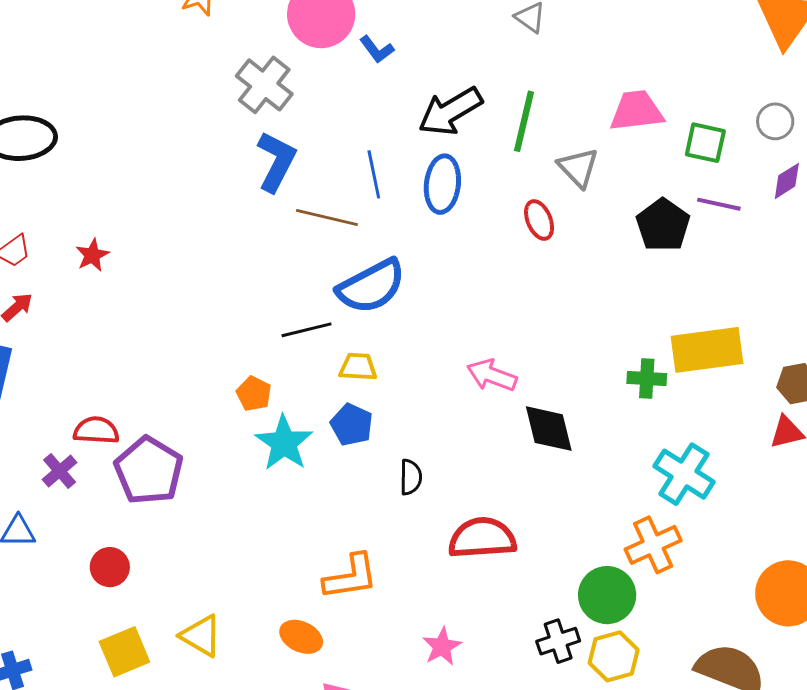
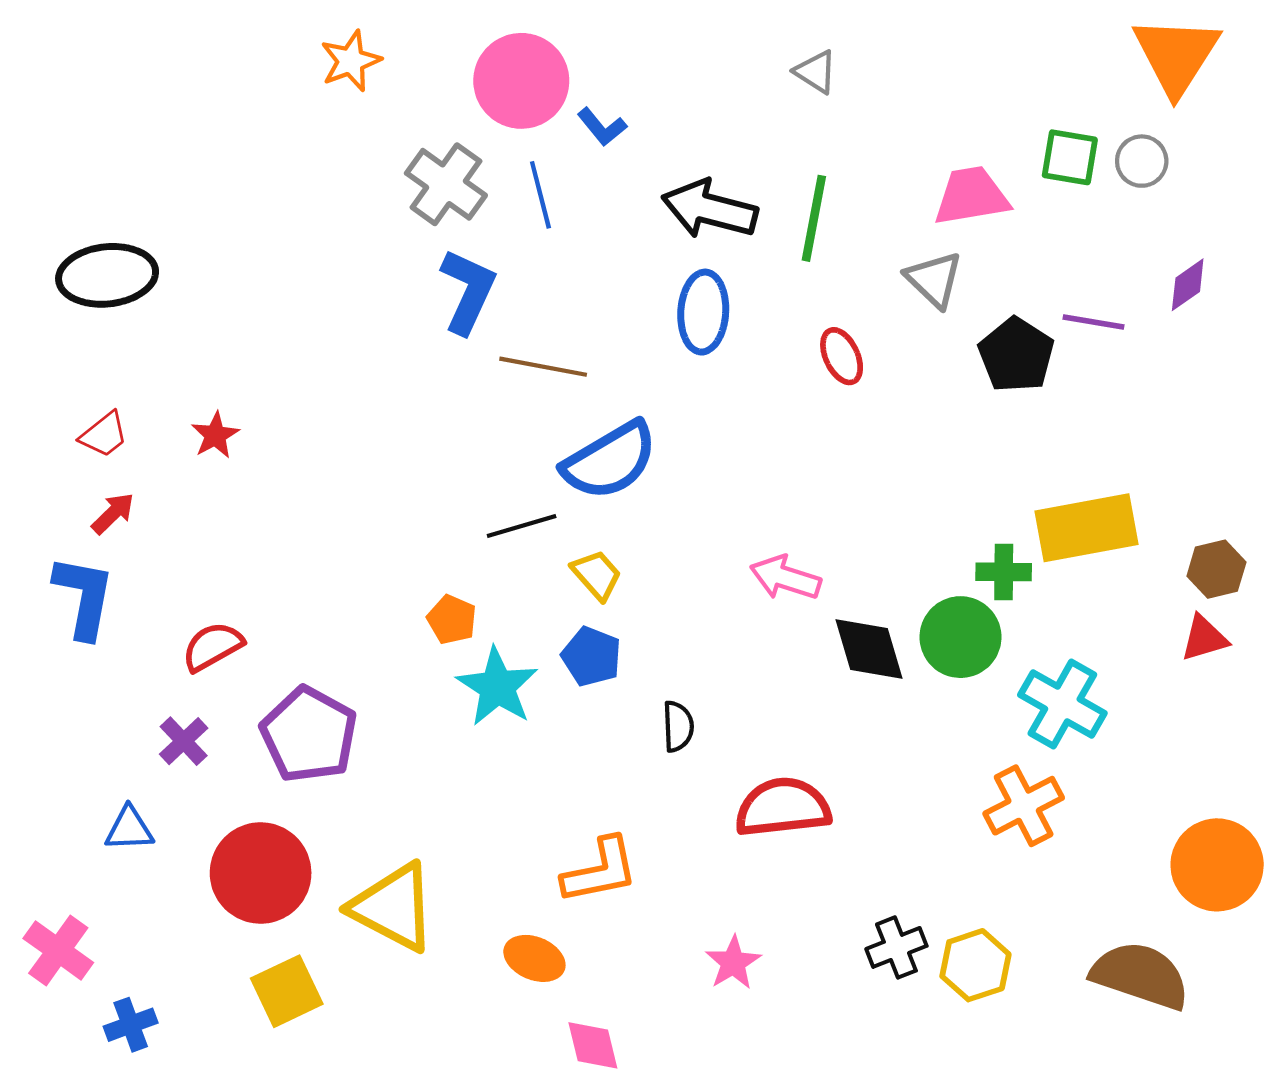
black arrow: (450, 111) -> (710, 209), turned 48
gray circle: (775, 121) -> (1142, 161), moved
green square: (705, 143) -> (1070, 157), moved
gray triangle: (578, 168) -> (934, 279), moved
blue line: (374, 174) -> (540, 195), moved
yellow trapezoid: (358, 367) -> (597, 575), turned 48
red semicircle: (96, 430) -> (213, 647), moved, turned -30
red circle: (110, 567) -> (261, 873), size x1.8
green circle: (607, 595) -> (960, 637), moved
yellow triangle: (201, 636) -> (393, 907), moved, size x1.5

